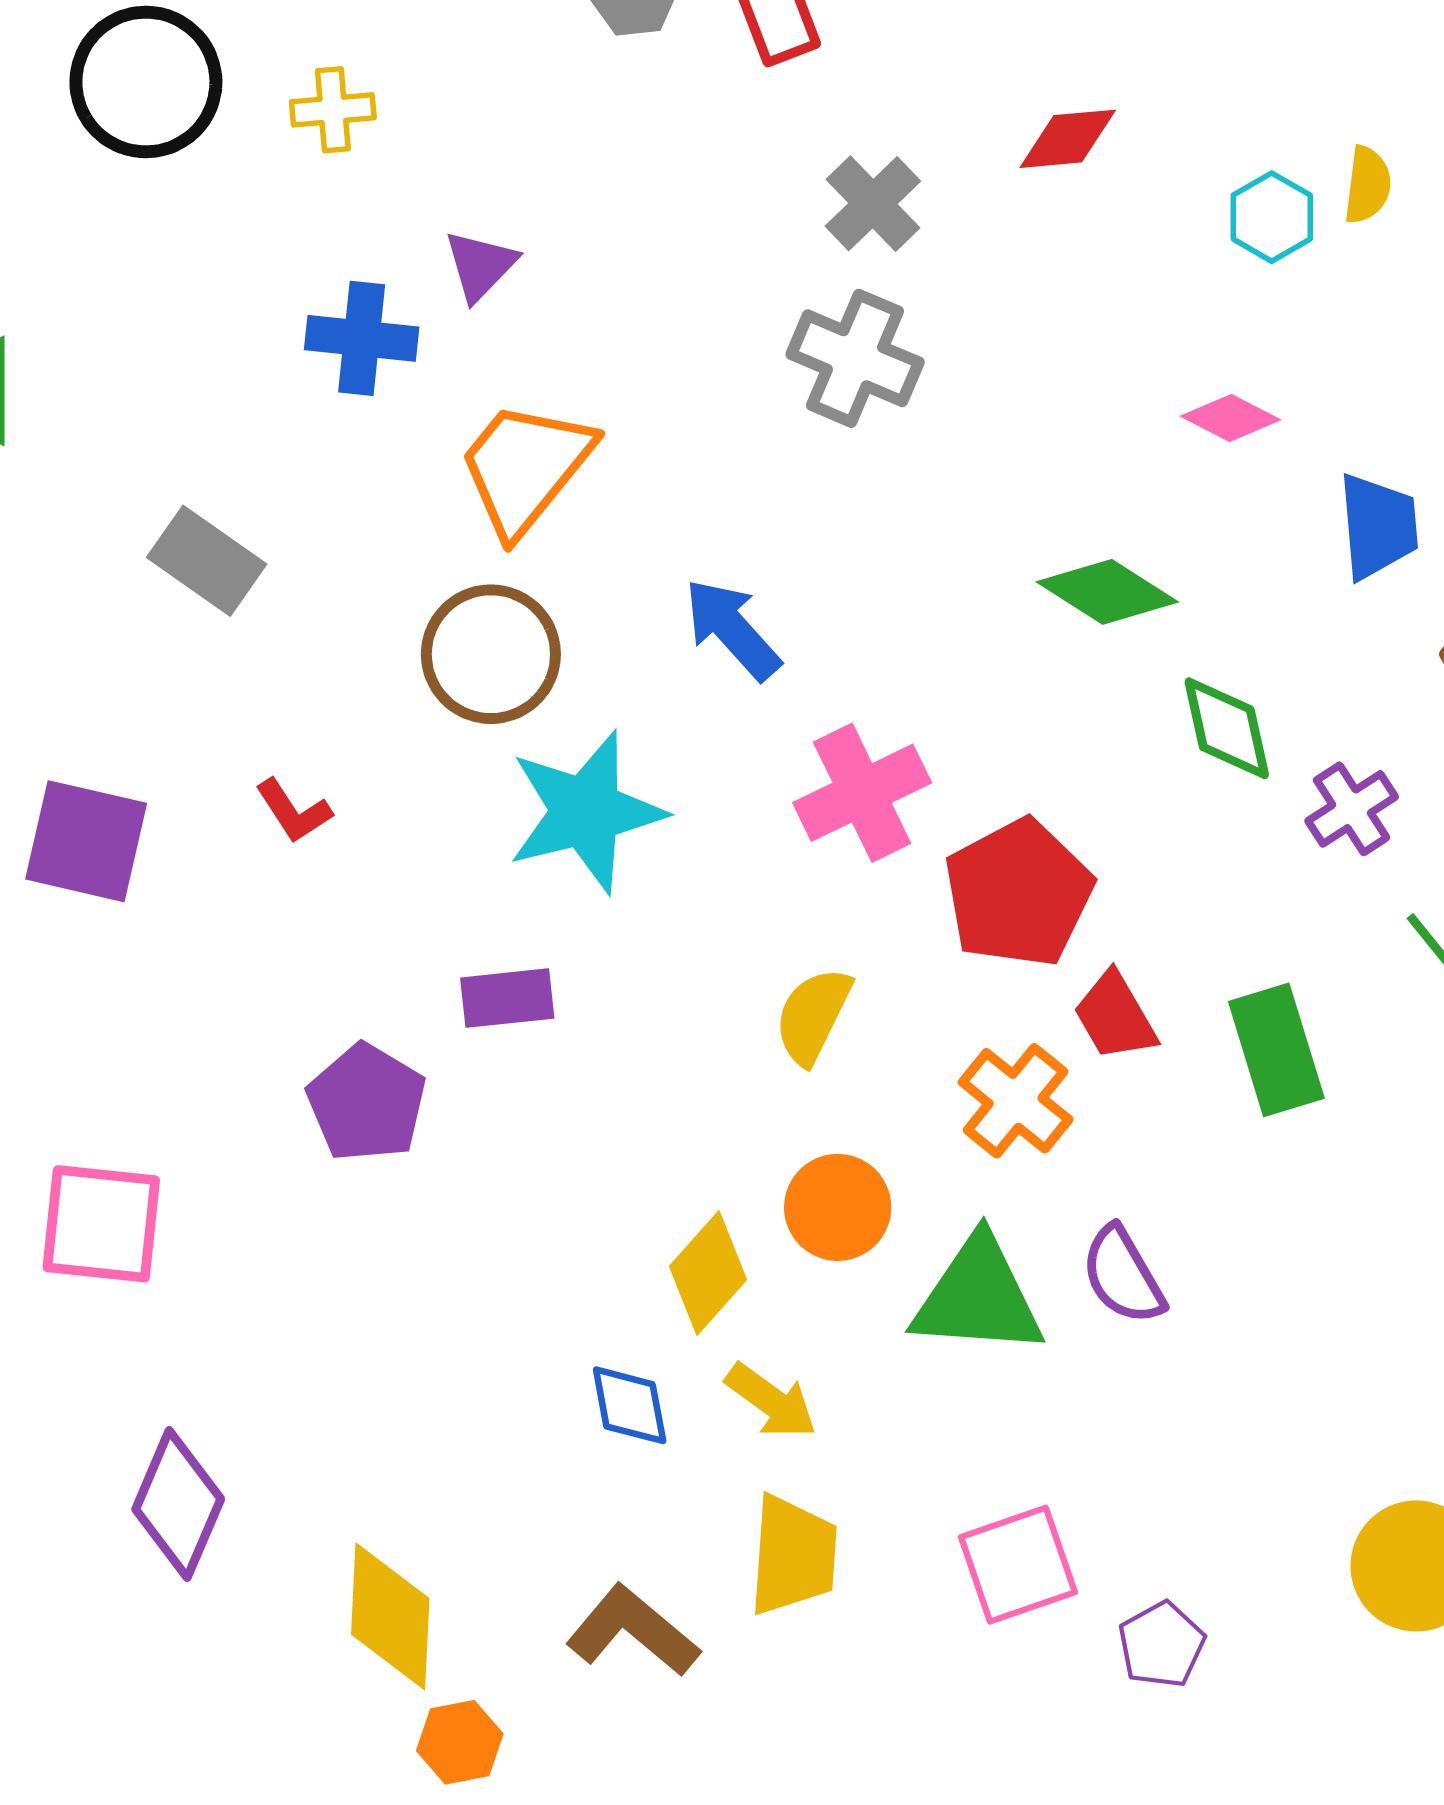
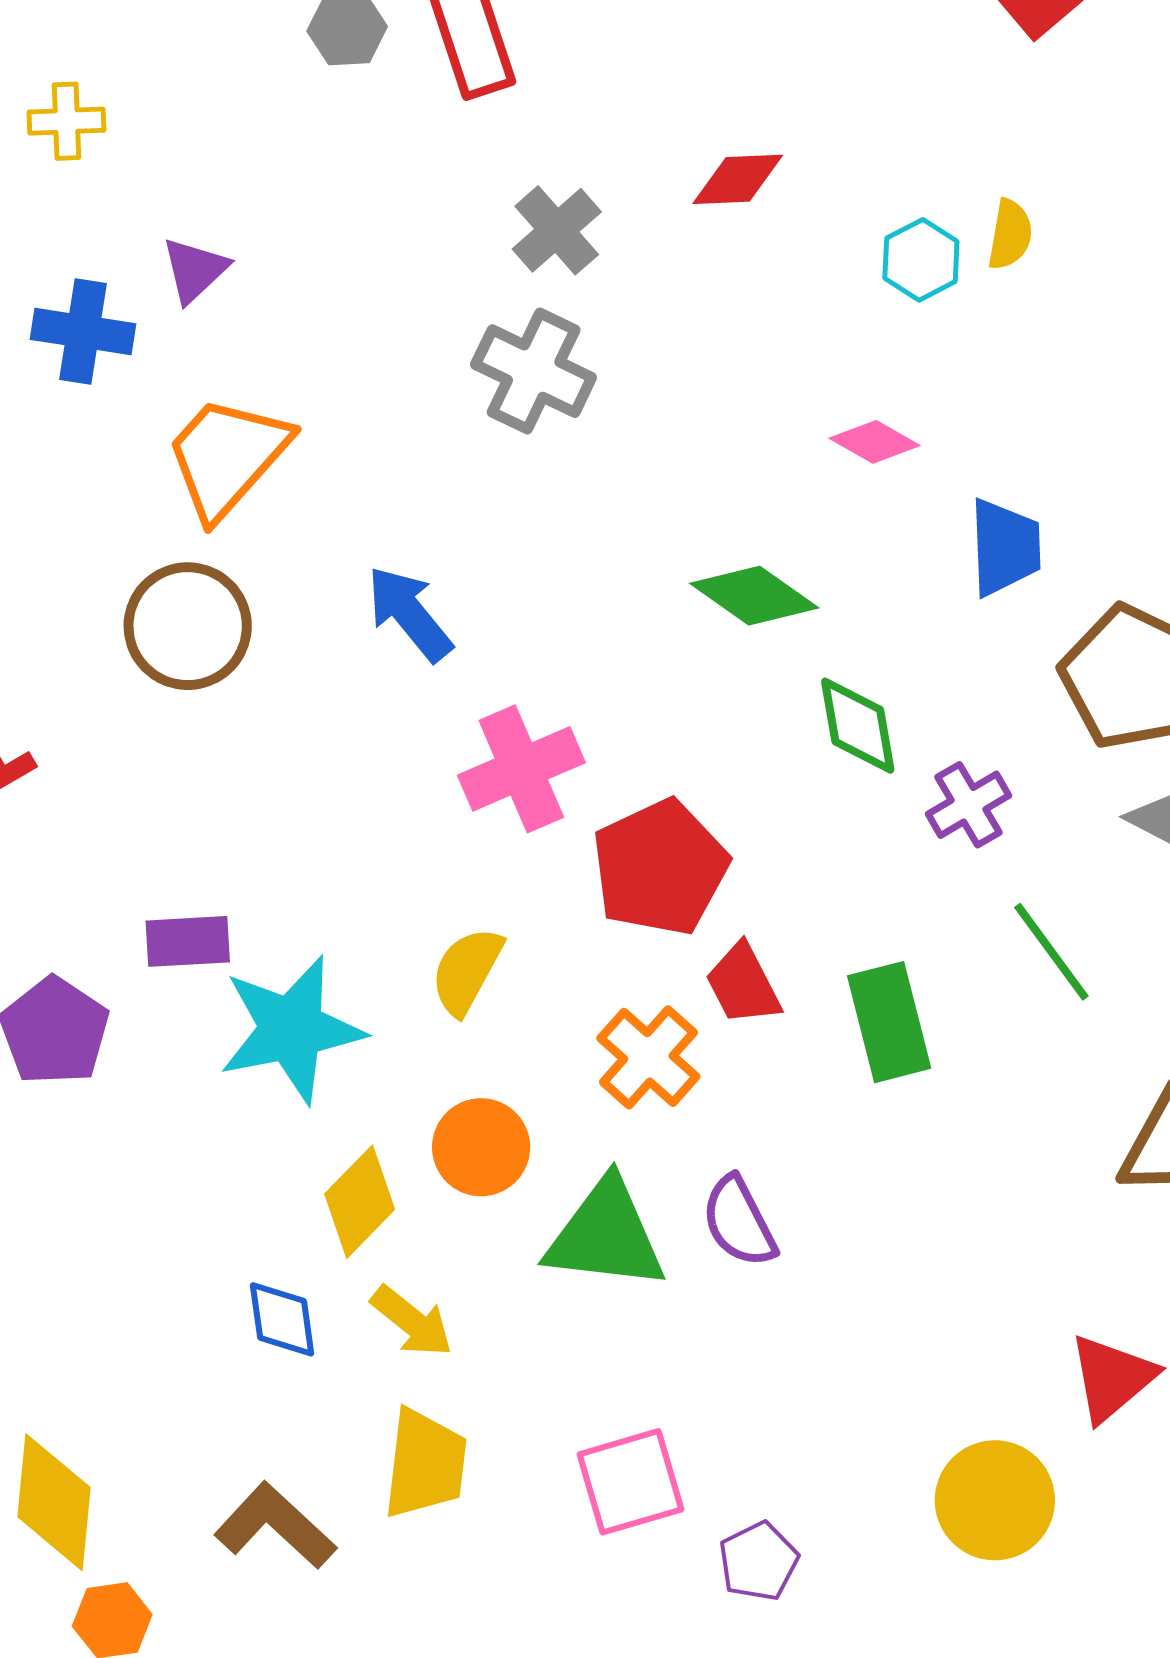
cyan star: (586, 812) -> (291, 1029), moved

